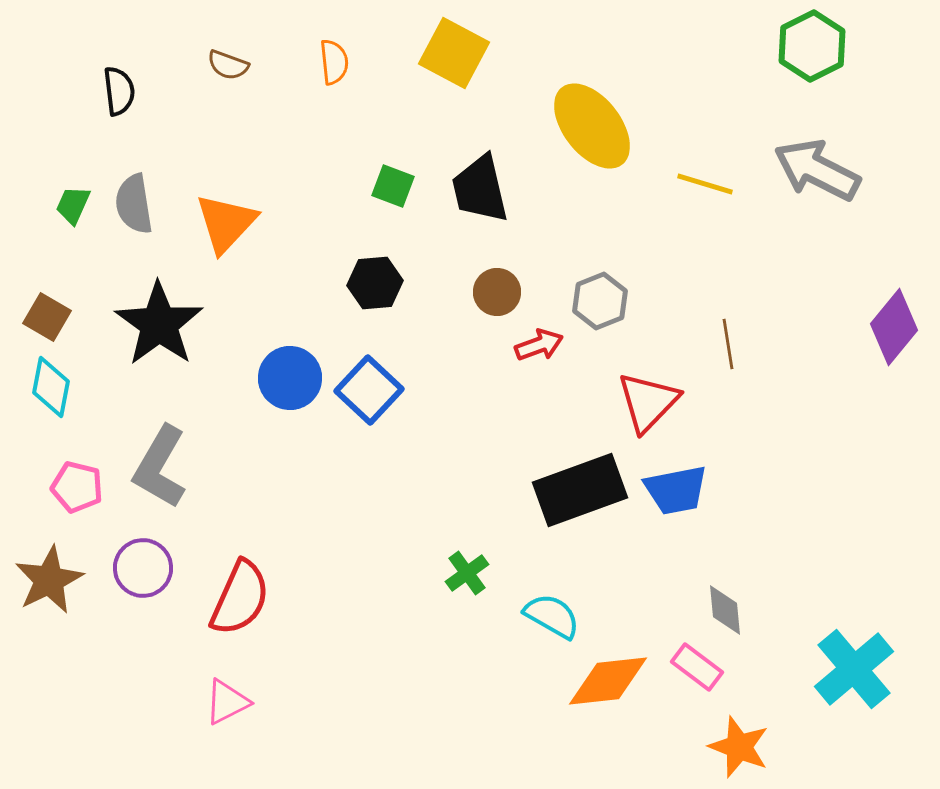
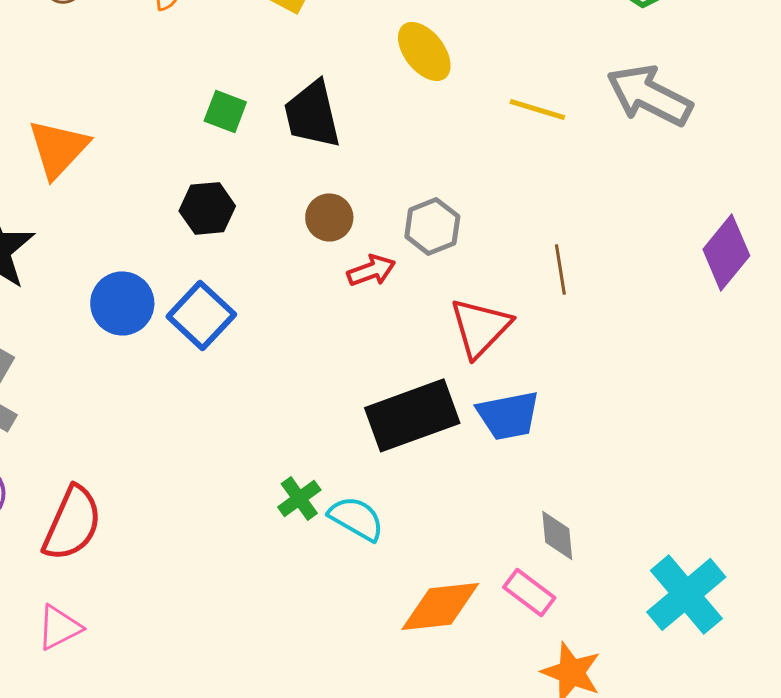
yellow ellipse: (592, 126) -> (424, 51), size x0.7
cyan semicircle: (552, 616) -> (356, 518), moved

